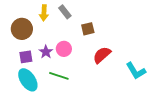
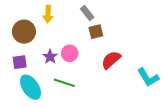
gray rectangle: (65, 12) -> (87, 13), moved
purple square: (26, 57) -> (20, 62), moved

